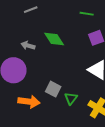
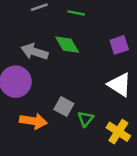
green line: (87, 14) -> (76, 13), moved
gray arrow: (28, 46) -> (35, 52), size x1.5

